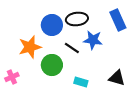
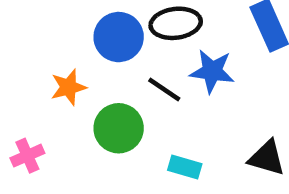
orange star: (30, 47) -> (68, 87), size x0.7

